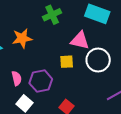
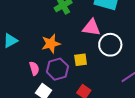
orange star: (22, 38) -> (51, 44), moved
yellow square: (67, 62) -> (81, 60), moved

